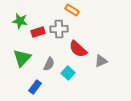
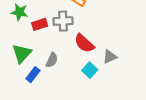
cyan square: (68, 73) -> (90, 70), moved
blue rectangle: (35, 87) -> (33, 75), moved

